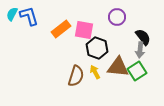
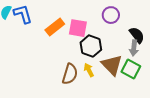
brown triangle: (118, 67) -> (112, 65), turned 40
green square: (137, 71) -> (131, 69), turned -30

